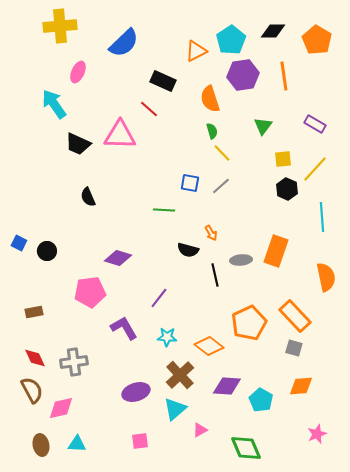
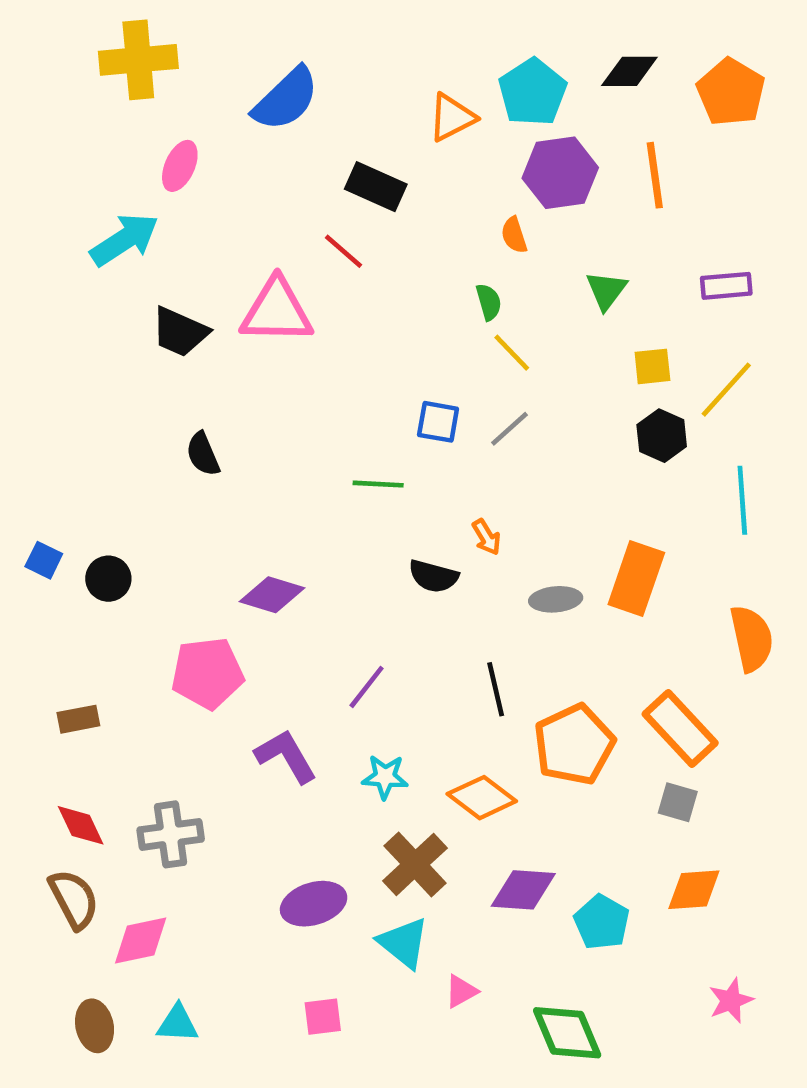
orange semicircle: (210, 99) -> (514, 235), moved, size x0.6
cyan arrow: (54, 104) -> (125, 240), turned 92
purple rectangle: (315, 124) -> (726, 286), turned -35
black line: (215, 275) -> (496, 689), moved
cyan triangle: (175, 409) -> (403, 943), turned -40

